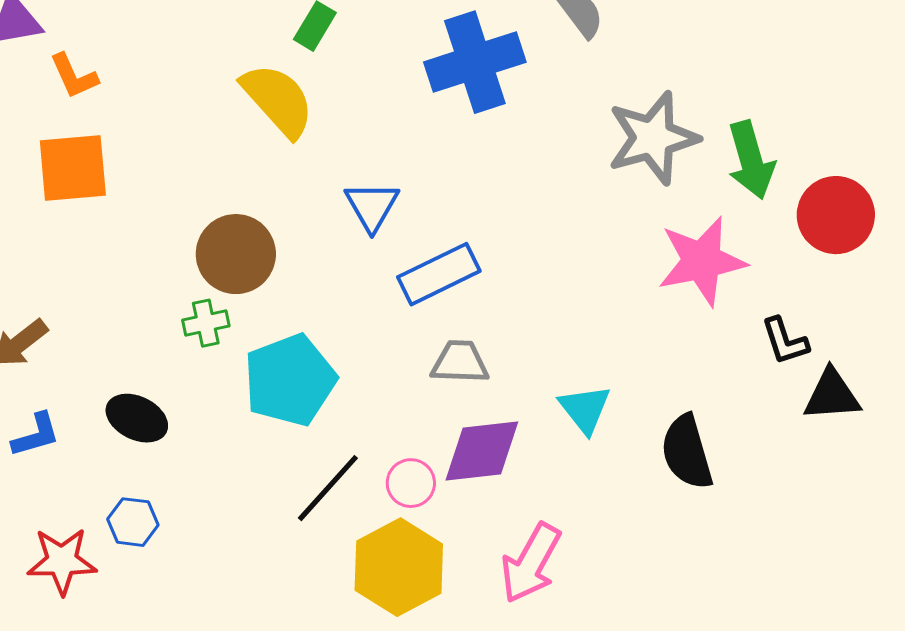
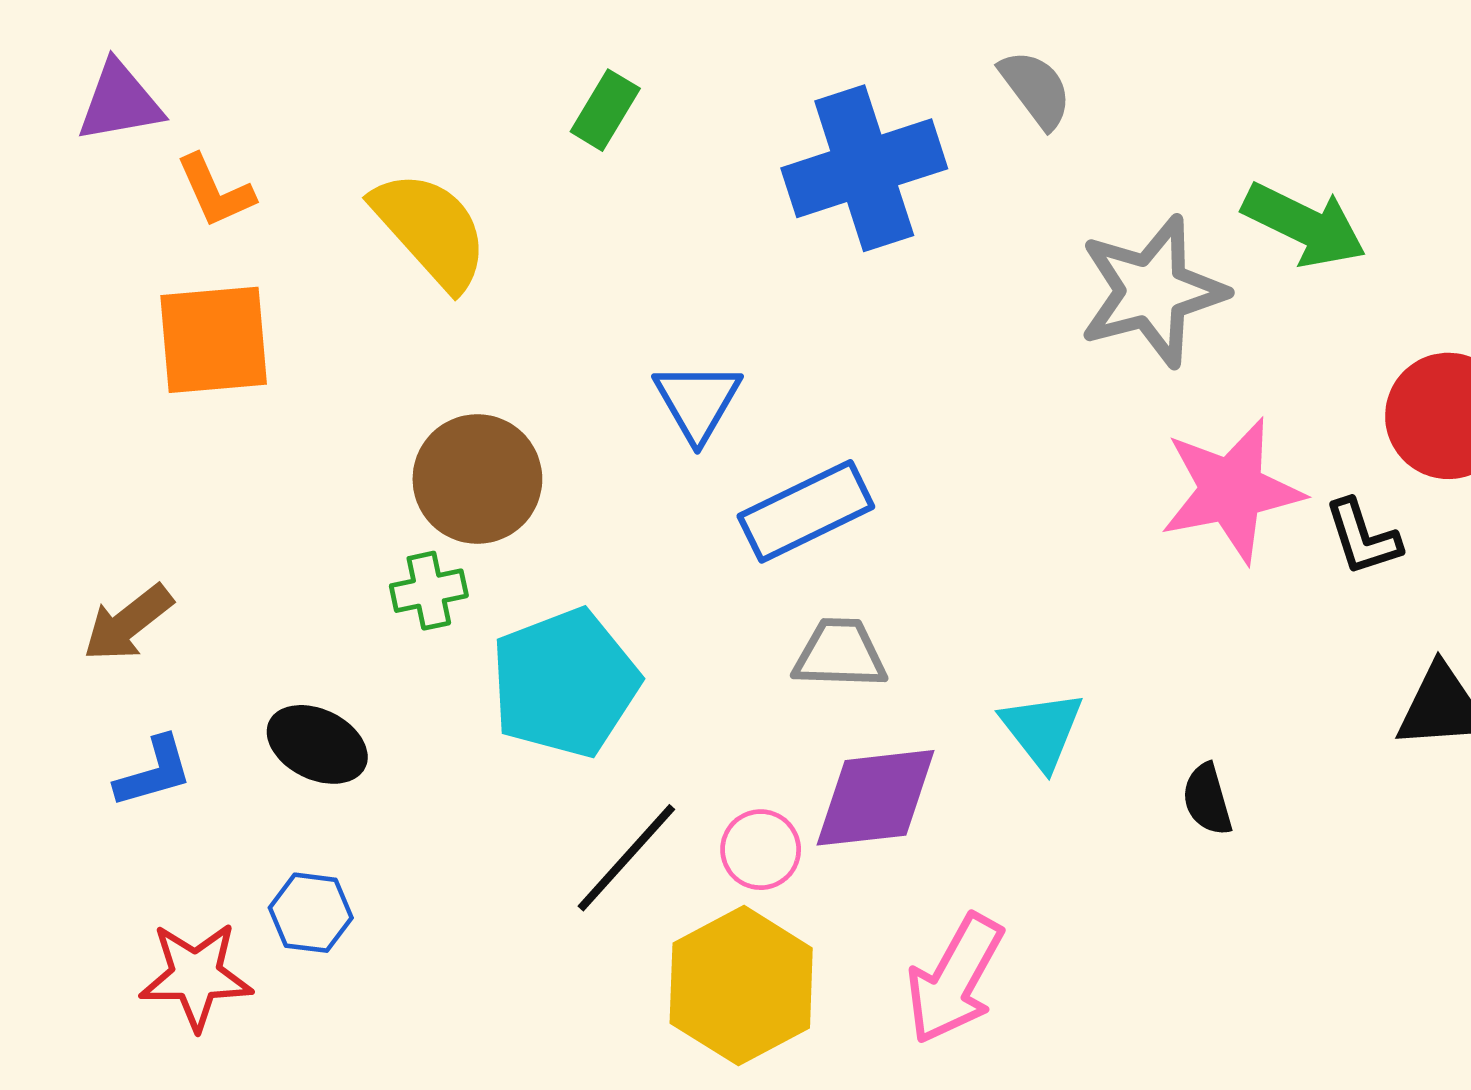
yellow semicircle: (278, 100) -> (430, 230), moved
green arrow: (751, 160) -> (1304, 225), moved, turned -48
black L-shape: (785, 341) -> (1363, 537), moved
black semicircle: (687, 452) -> (1207, 799), size x0.6

